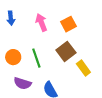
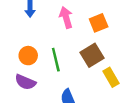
purple semicircle: (23, 83) -> (25, 82), moved

